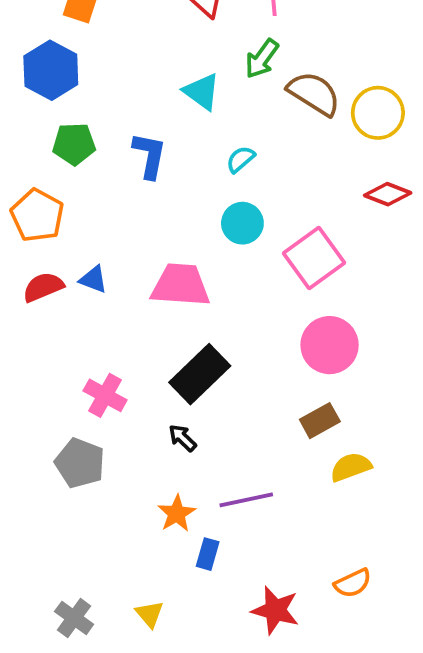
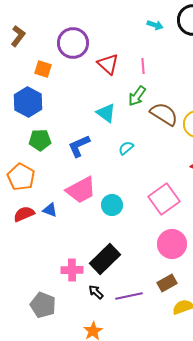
blue L-shape: (150, 155) -> (79, 146), turned -125
cyan circle: (242, 223) -> (112, 205), moved
pink trapezoid: (180, 285) -> (81, 190), moved, turned 148
pink cross: (105, 395) -> (72, 270), moved, turned -30
purple line: (246, 500) -> (129, 296), moved

